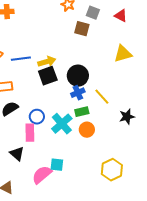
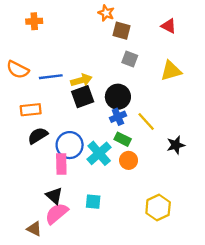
gray square: (93, 13) -> (130, 59), moved
brown square: (82, 29) -> (121, 31), moved
green rectangle: (82, 112) -> (123, 139), turned 40
blue circle: (37, 117) -> (70, 145), size x1.5
black triangle: (17, 154) -> (54, 196), moved
pink semicircle: (42, 175) -> (57, 213), moved

